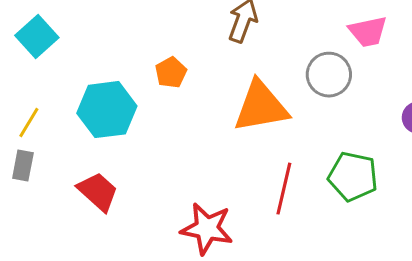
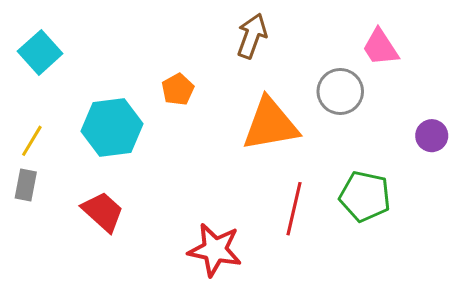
pink trapezoid: (368, 32) -> (380, 47), turned 69

